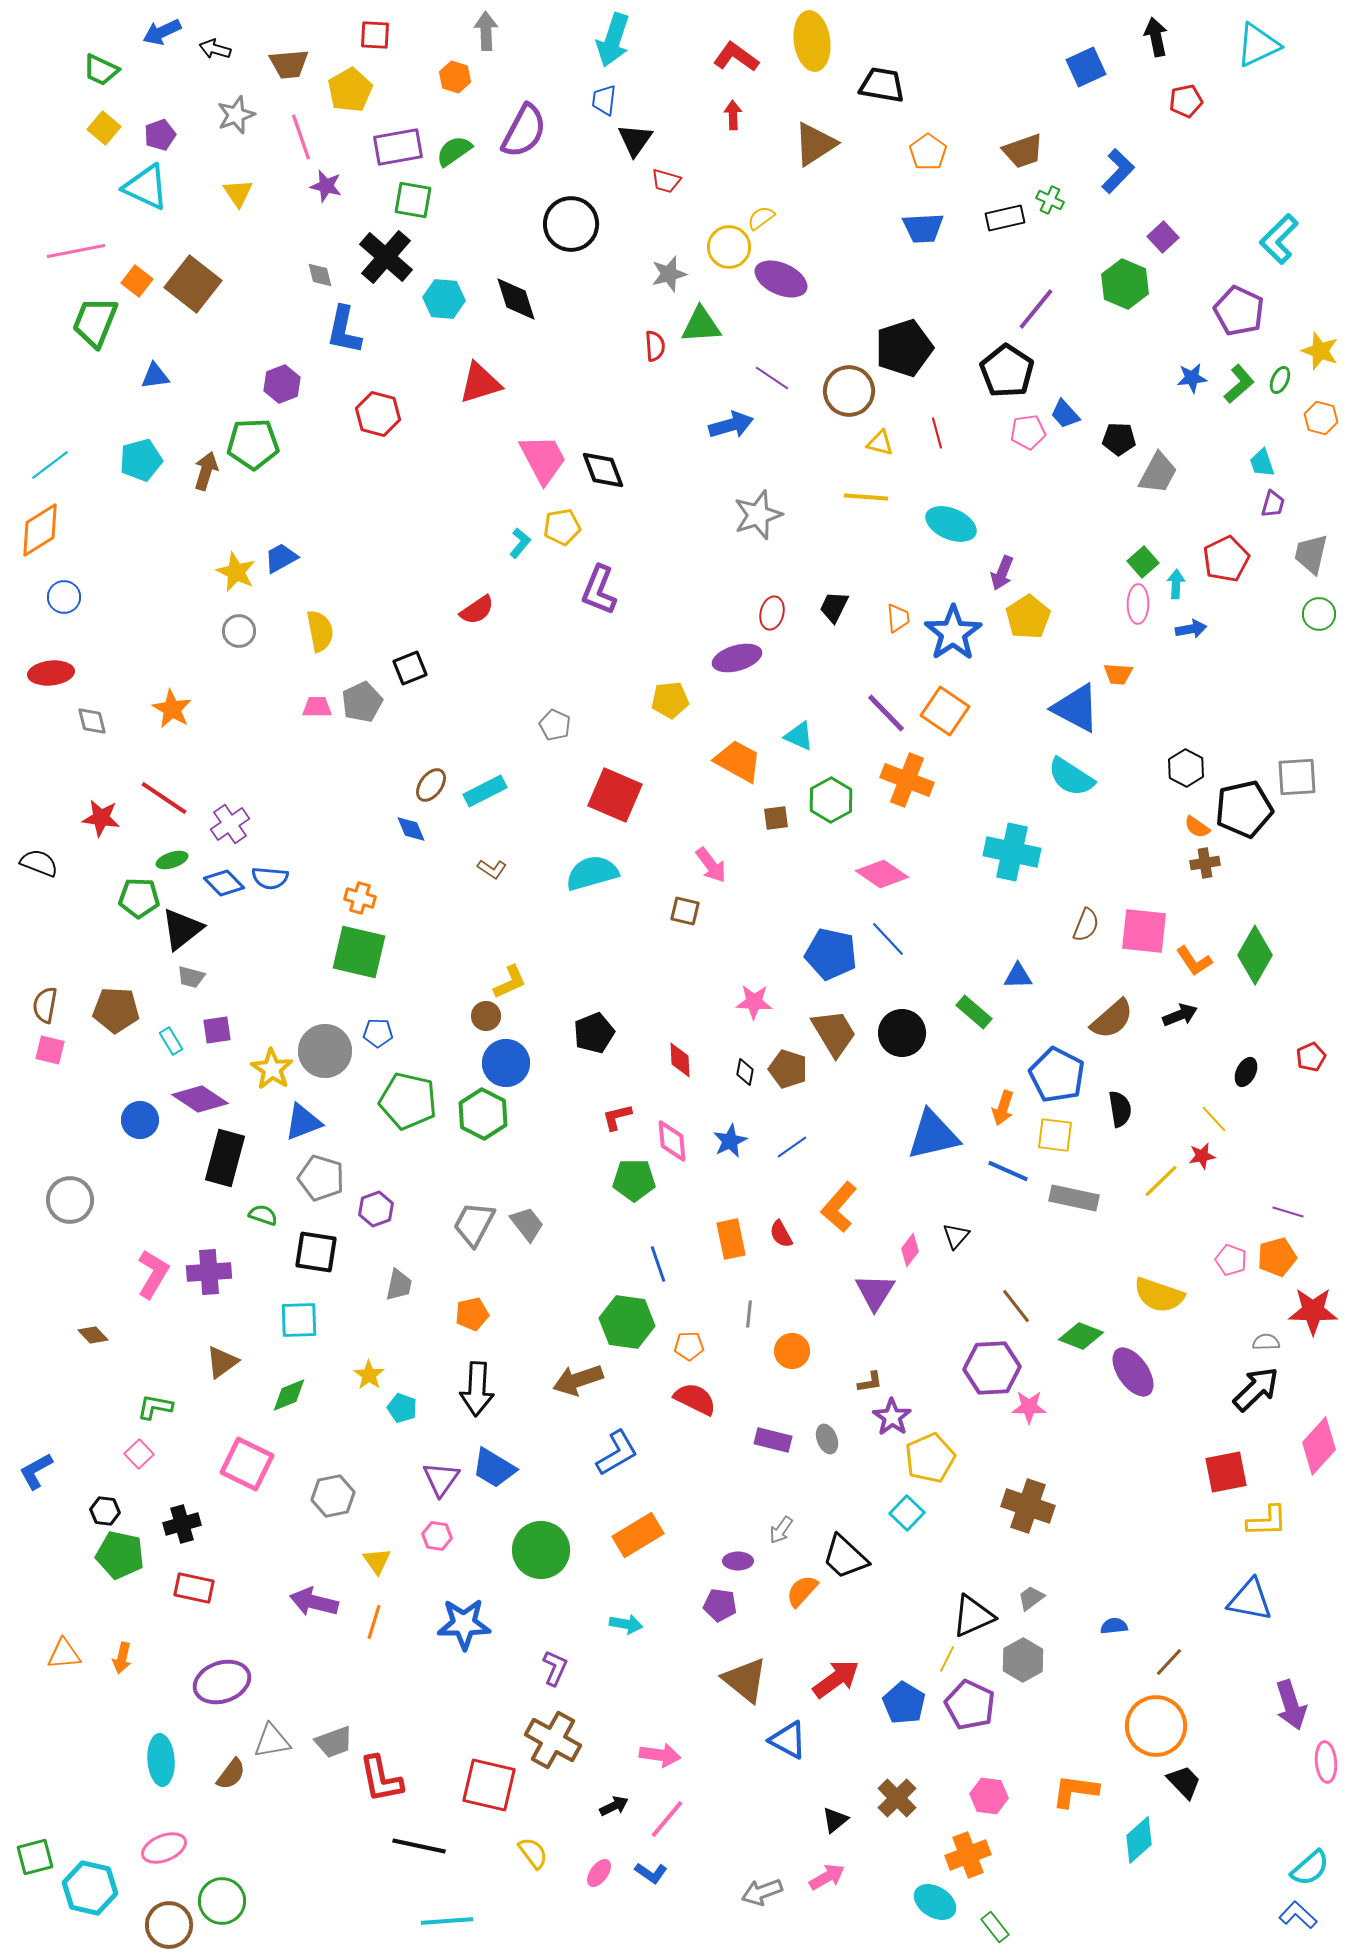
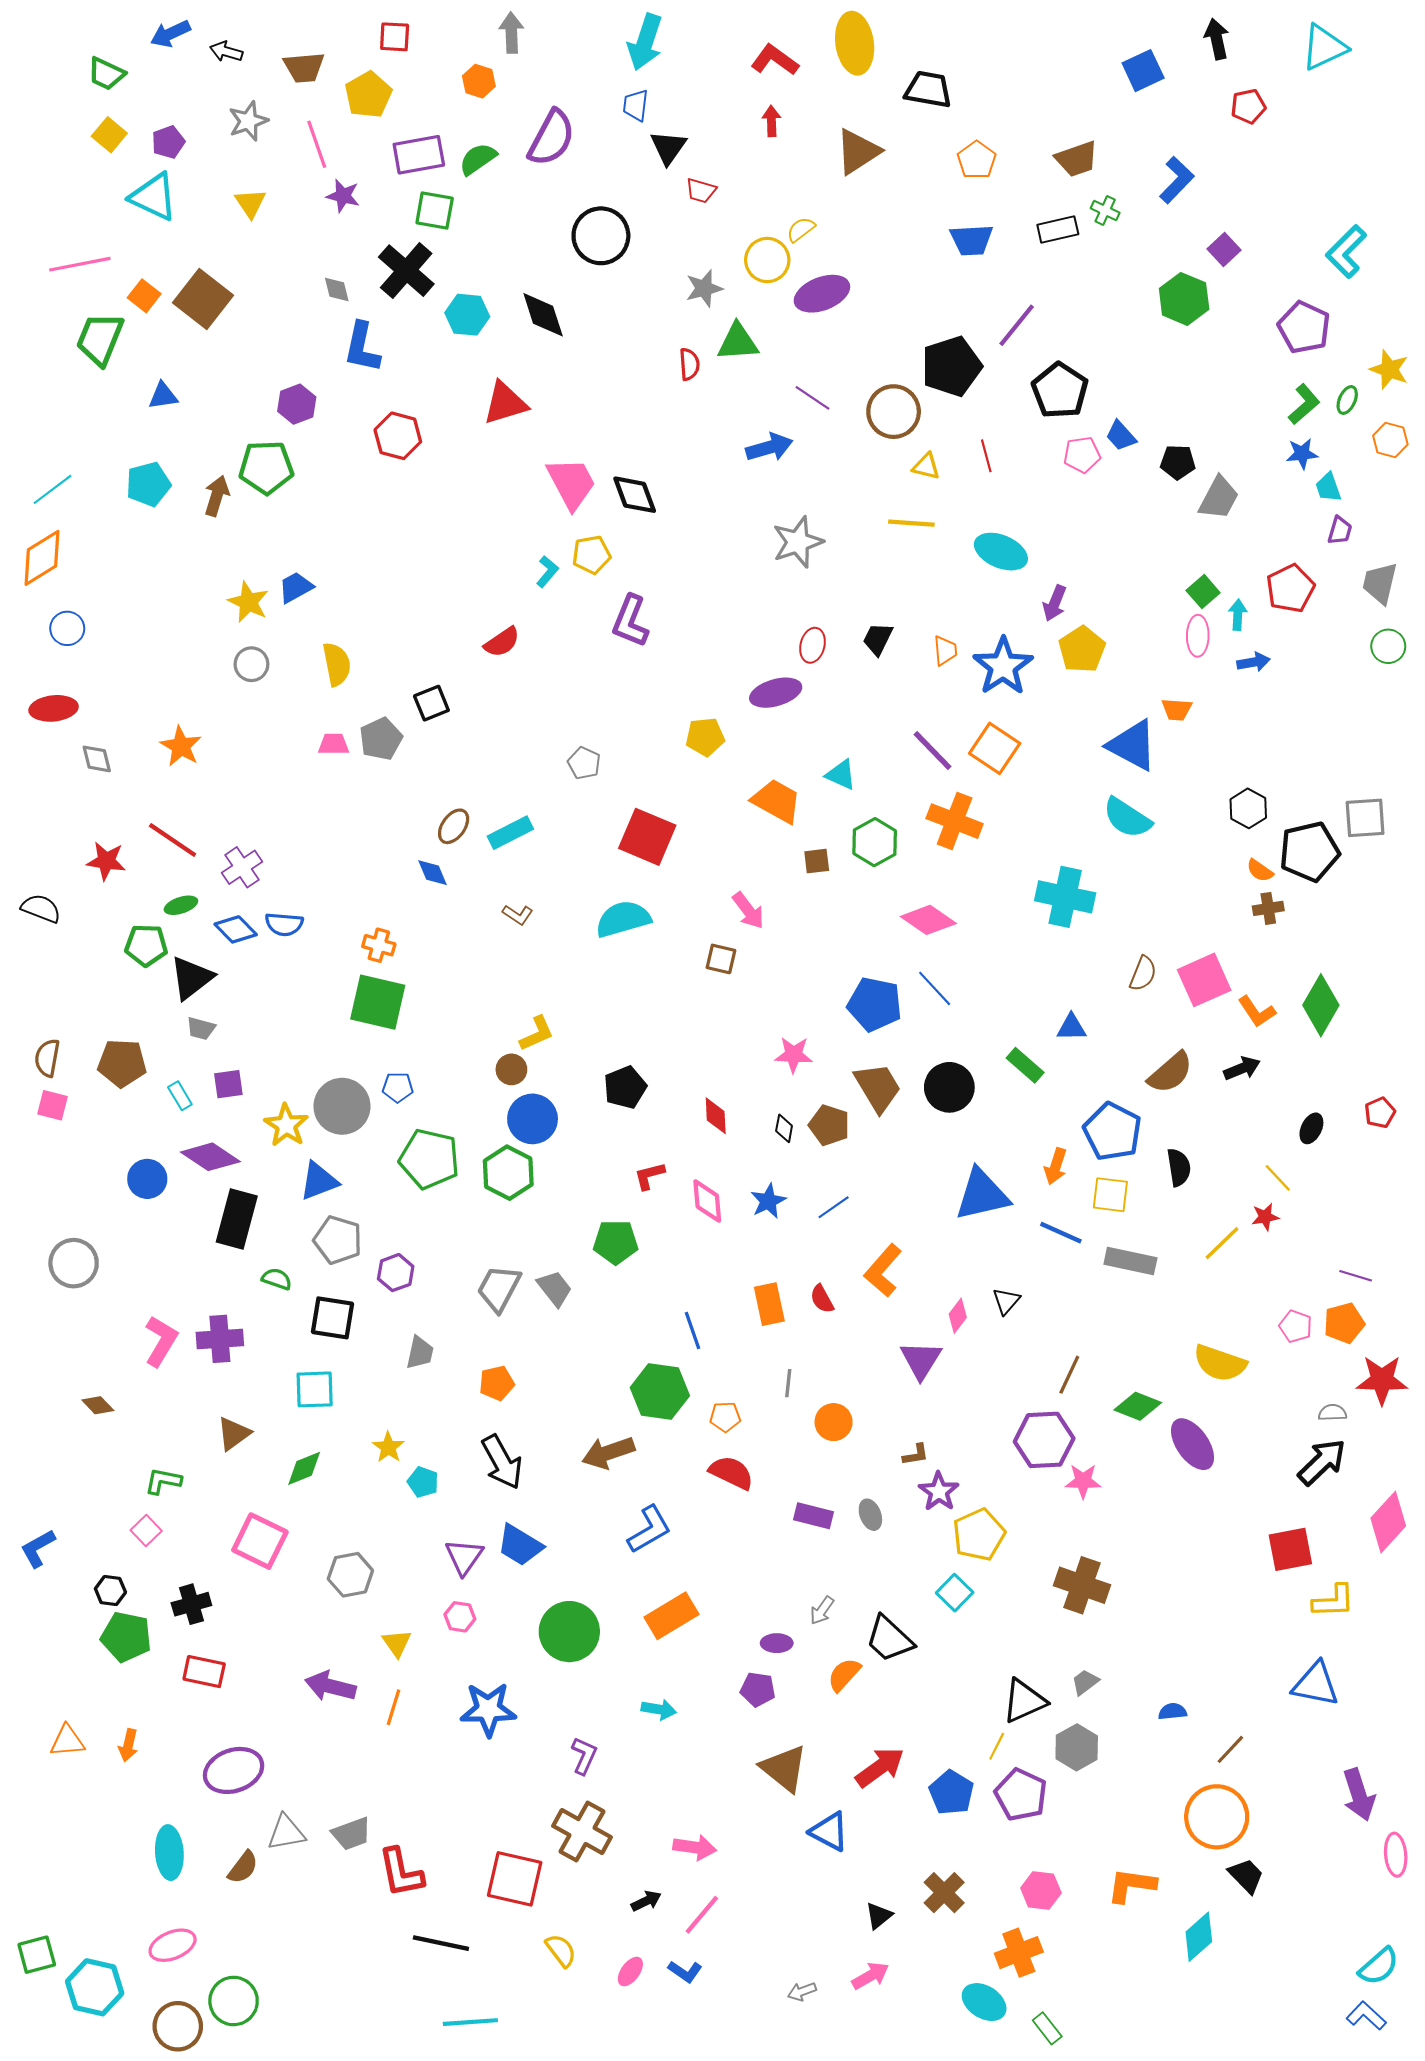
purple ellipse: (781, 279) -> (822, 294), turned -45
purple line: (1036, 309) -> (1017, 325), moved
blue star: (1192, 378) -> (1302, 454), moved
pink square: (1144, 931) -> (1204, 980), turned -30
green pentagon: (634, 1180) -> (616, 1242), moved
brown line: (1016, 1306) -> (1069, 1375), turned 63
black arrow: (477, 1389) -> (502, 1462), turned -32
gray arrow: (762, 1892) -> (802, 1992), size x0.7

